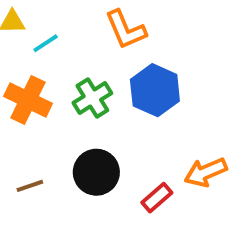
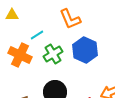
cyan line: (46, 43) -> (37, 35), moved

